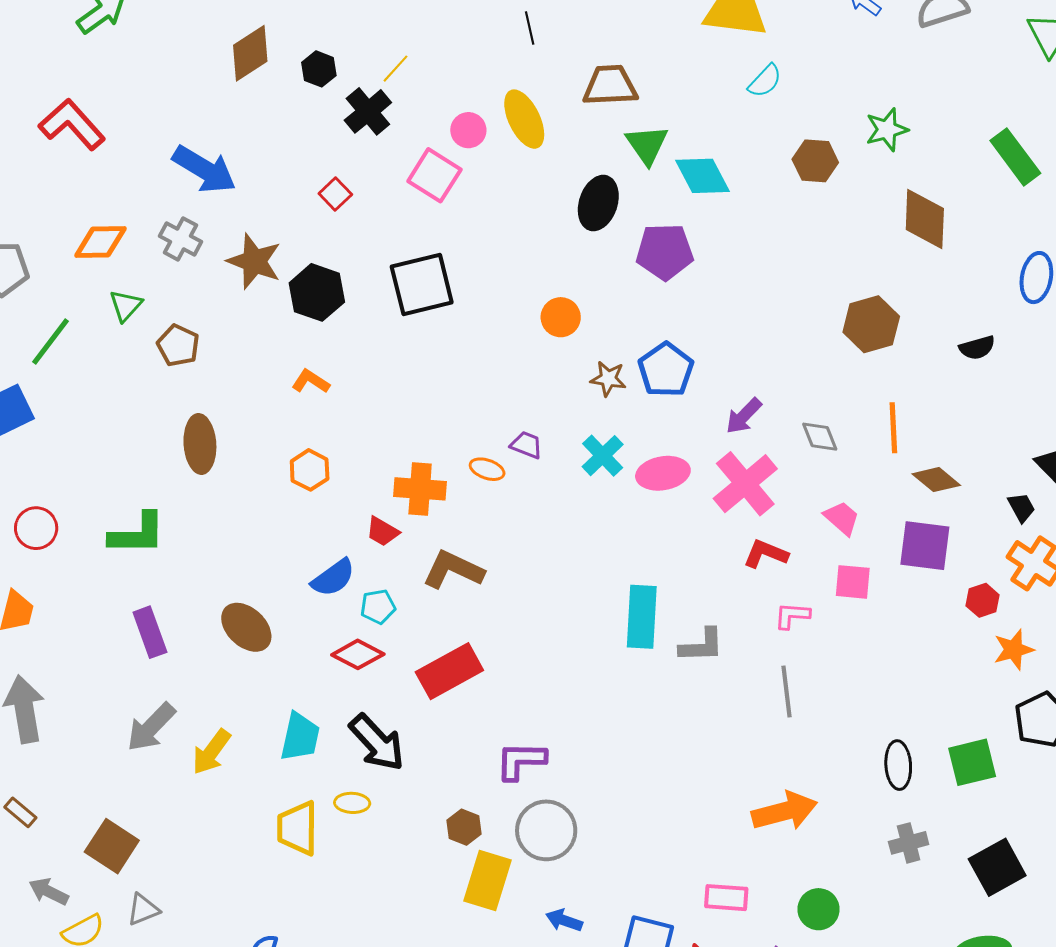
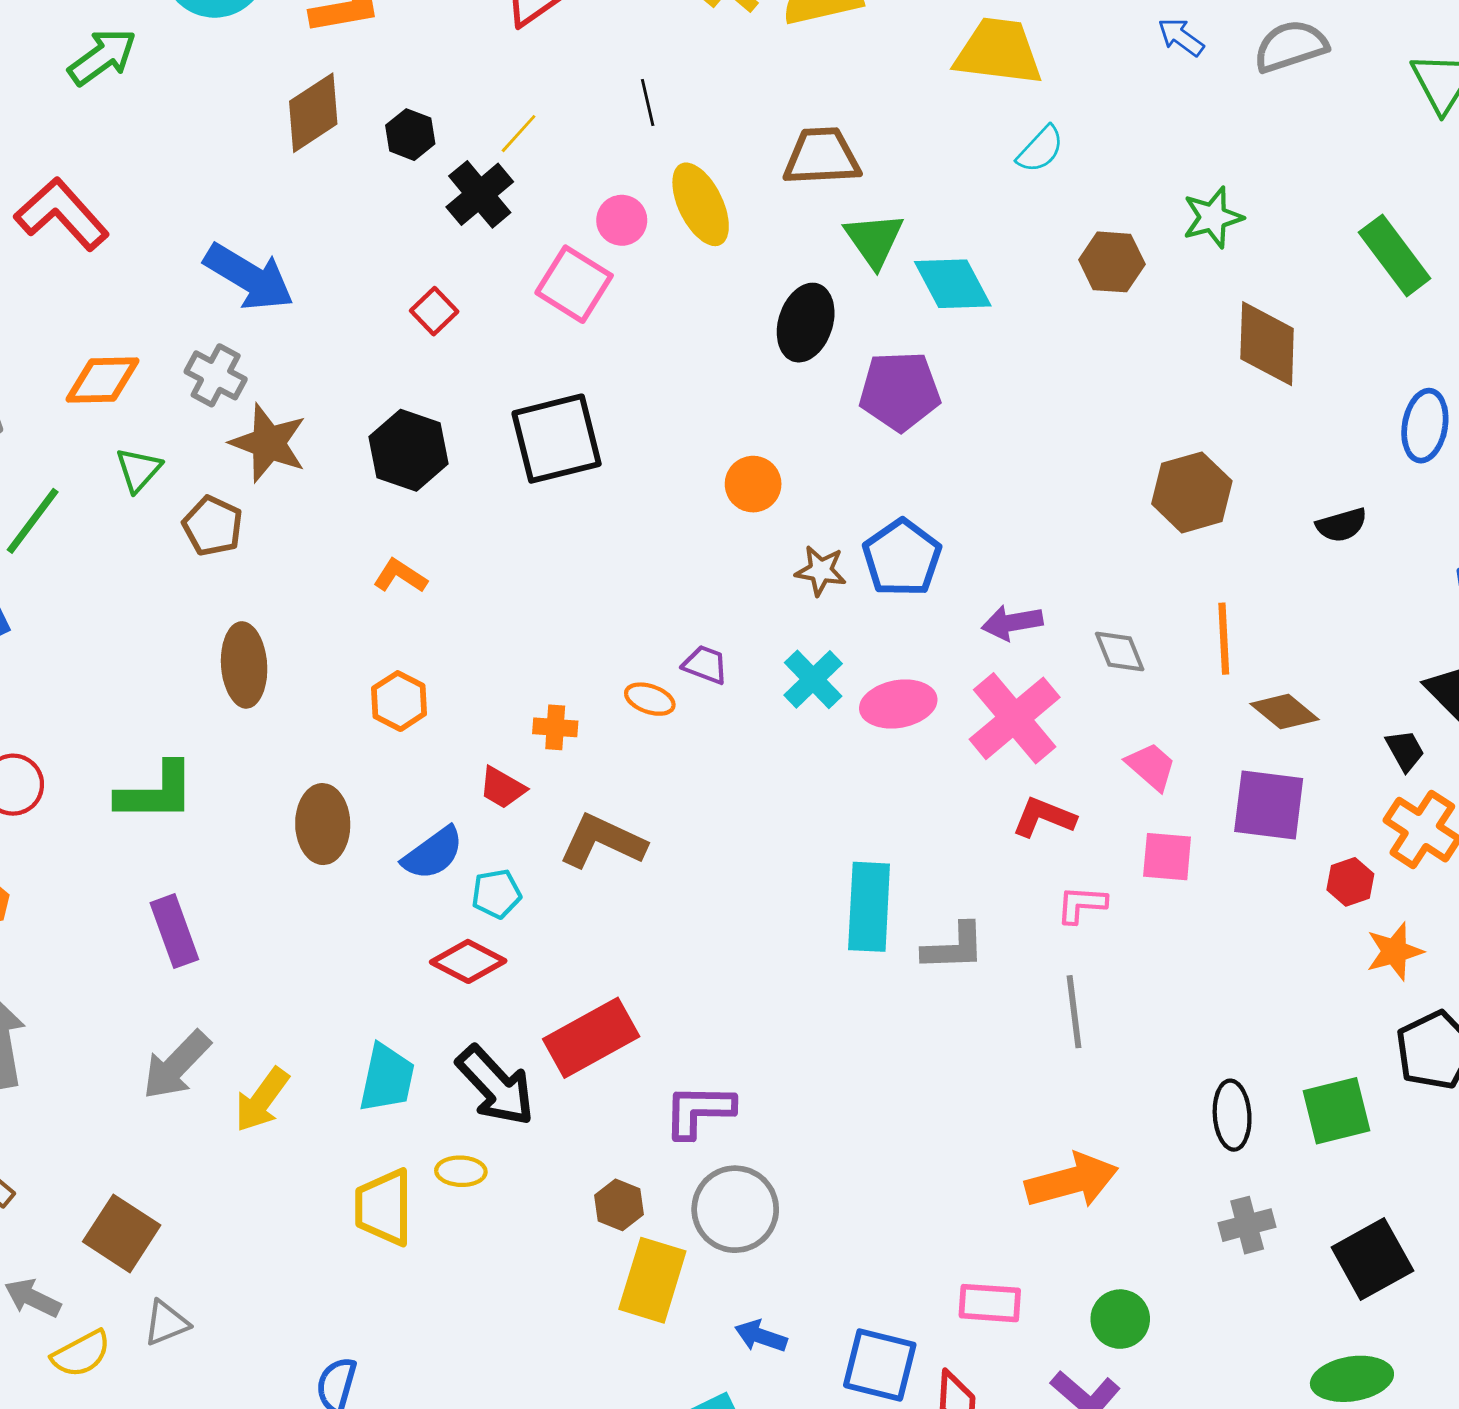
black line: (530, 28) -> (648, 102), moved
brown star: (254, 261) -> (268, 443), moved
purple arrow: (744, 416) -> (1012, 623), turned 36
orange cross: (420, 489) -> (555, 727), size x0.6
brown ellipse: (246, 627) -> (323, 824), moved, turned 46
red rectangle: (449, 671) -> (591, 1038), moved

